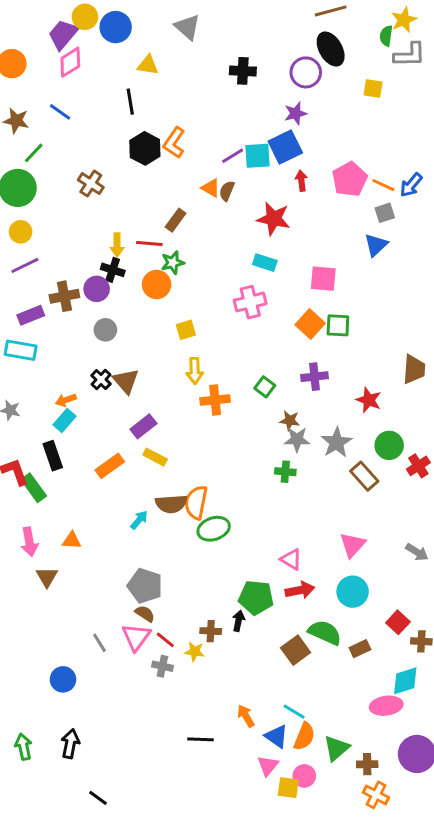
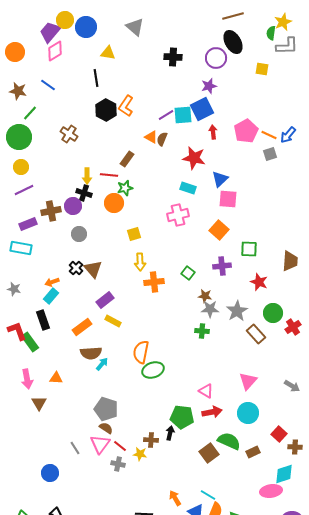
blue triangle: (376, 245) -> (220, 179), moved
green square: (338, 325) -> (249, 249), moved
brown semicircle: (171, 504) -> (91, 353), moved

